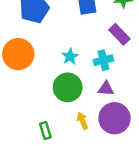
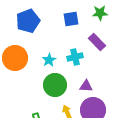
cyan star: (70, 57) -> (49, 60), moved
cyan cross: (103, 60) -> (75, 57), moved

